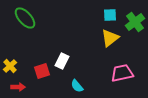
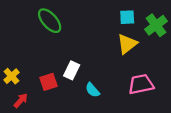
green ellipse: (25, 18) -> (50, 21), moved
cyan semicircle: (77, 86) -> (92, 90), moved
red arrow: (18, 87) -> (21, 100), turned -48

